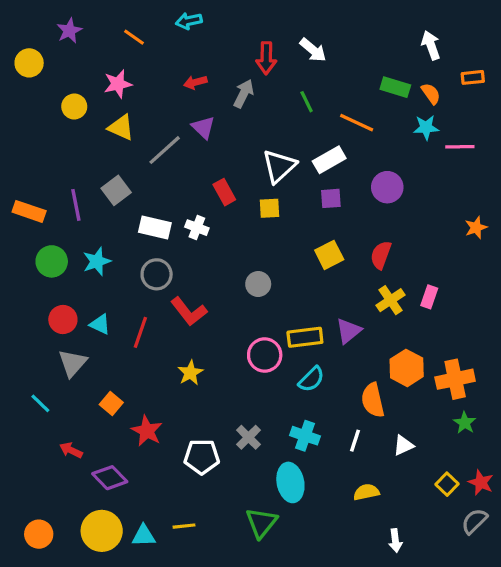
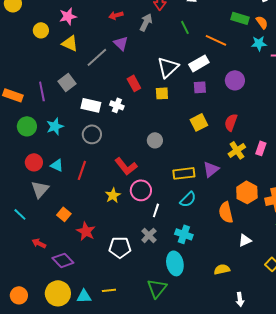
red L-shape: (189, 311) -> (126, 166), moved
pink circle: (265, 355) -> (141, 190), moved
white line: (355, 441) -> (156, 210), moved

